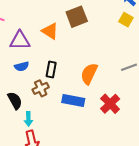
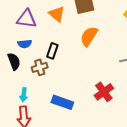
orange semicircle: (89, 74) -> (89, 36), moved
blue rectangle: (73, 100) -> (62, 102), moved
black semicircle: (15, 101) -> (14, 61), moved

